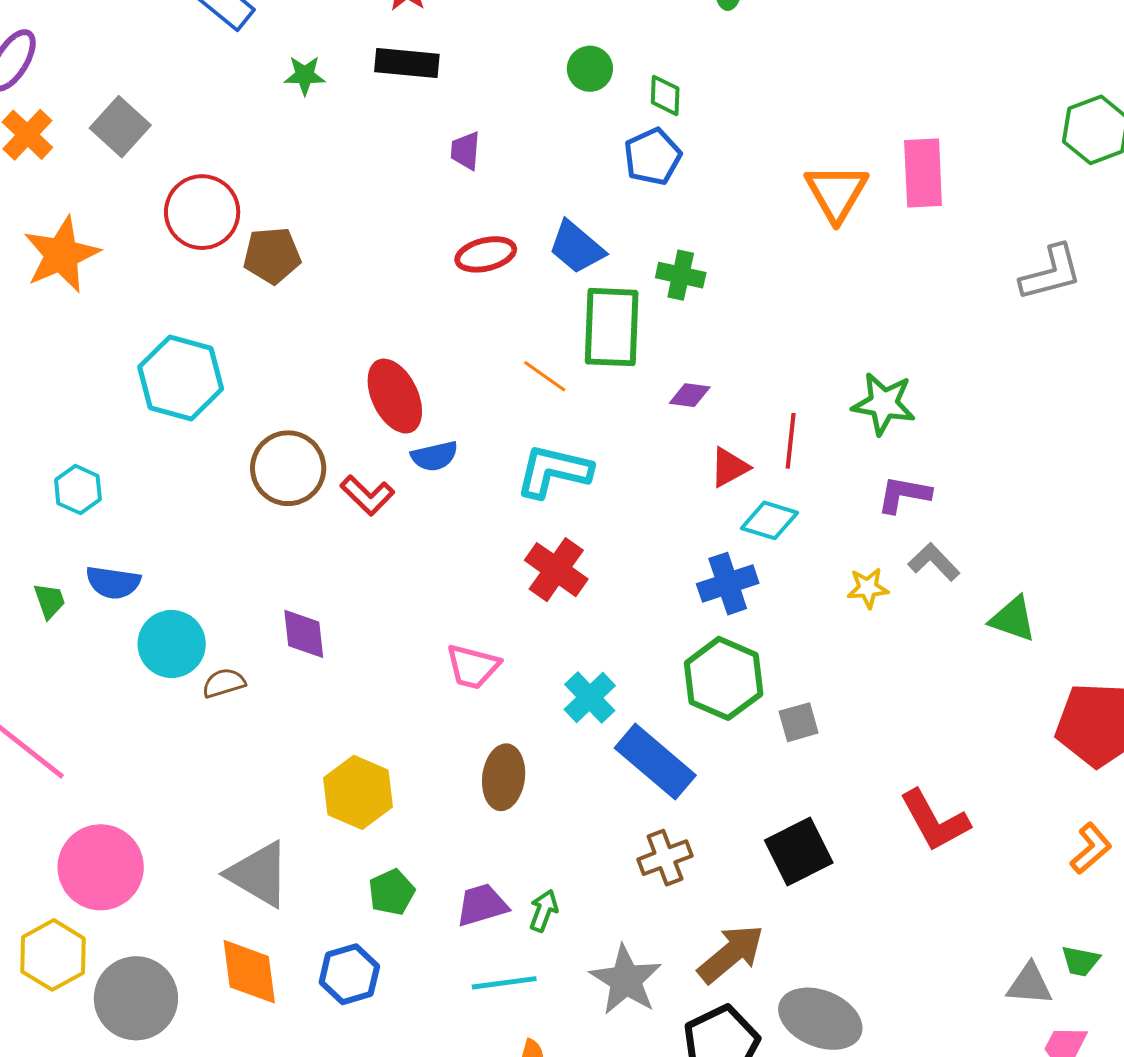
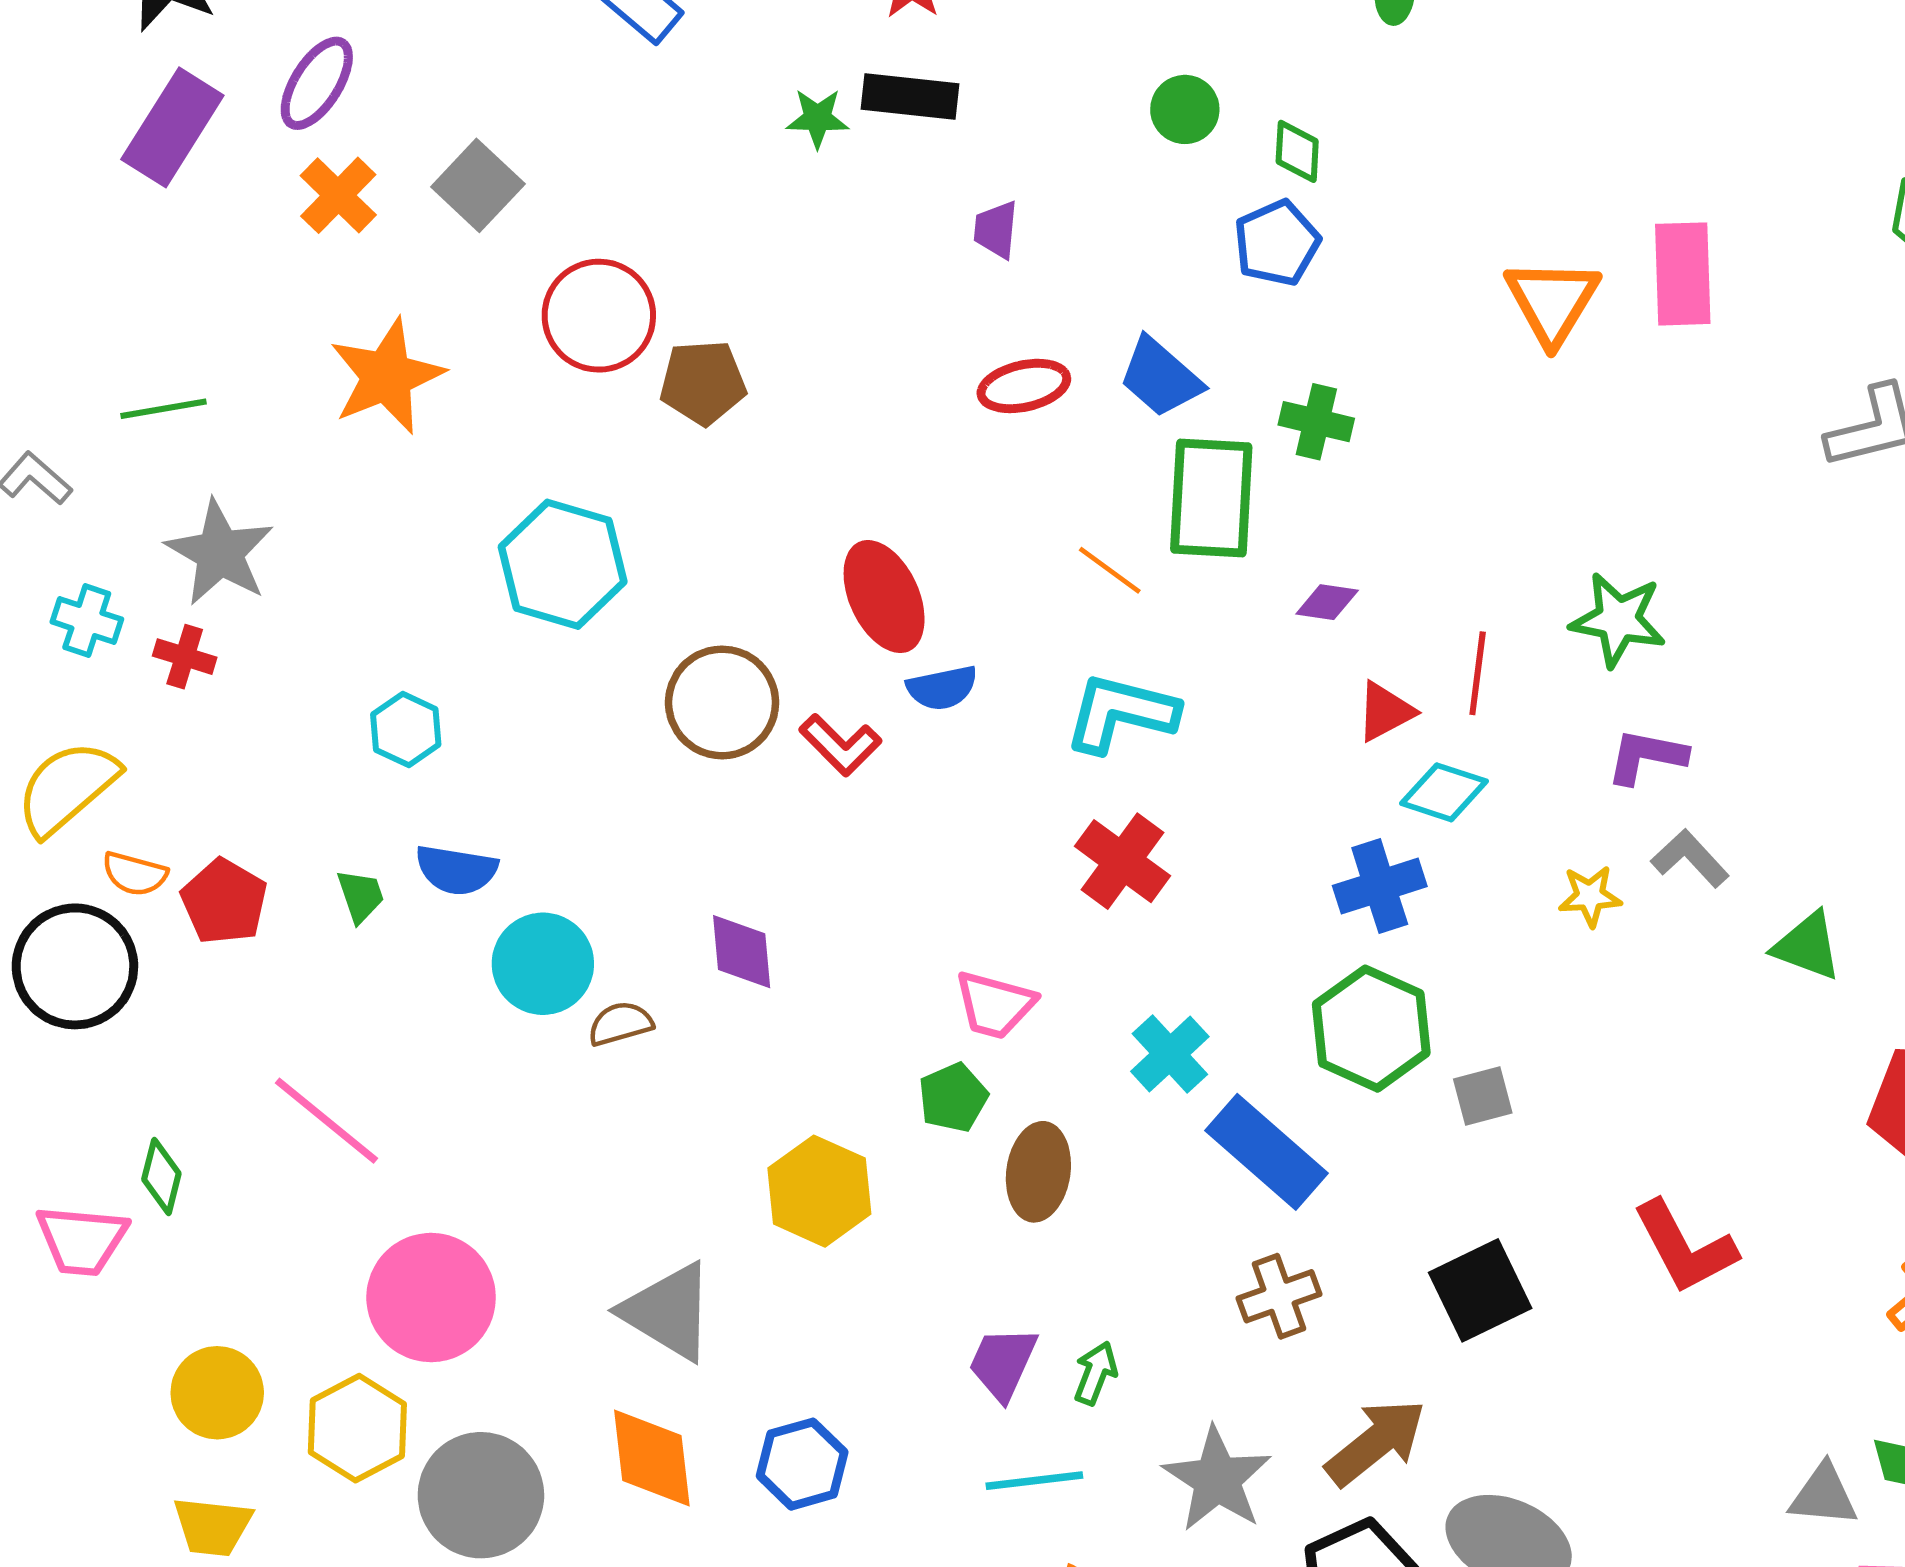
green star: (305, 75) -> (817, 118), moved
green pentagon: (392, 892) -> (953, 1098), moved
purple trapezoid: (482, 905) -> (1003, 1363), turned -50

